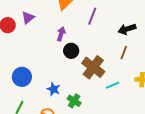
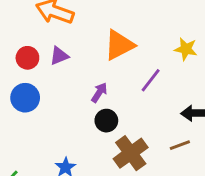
brown line: (124, 53) -> (180, 145), turned 32
blue circle: (22, 77) -> (25, 98), moved

